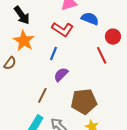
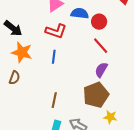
red circle: (113, 37) -> (99, 22), moved
purple semicircle: (61, 74) -> (101, 70), moved

